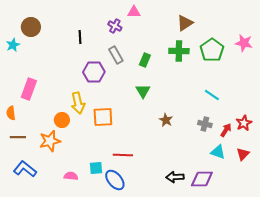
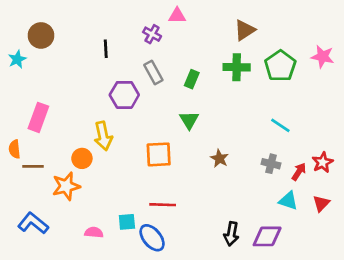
orange square: (103, 117) -> (159, 154), moved
brown line: (18, 137) -> (33, 166), moved
black arrow: (175, 177) -> (231, 234), turned -78

